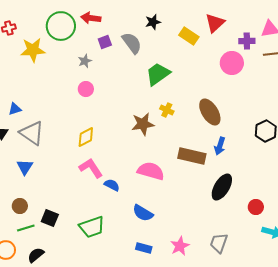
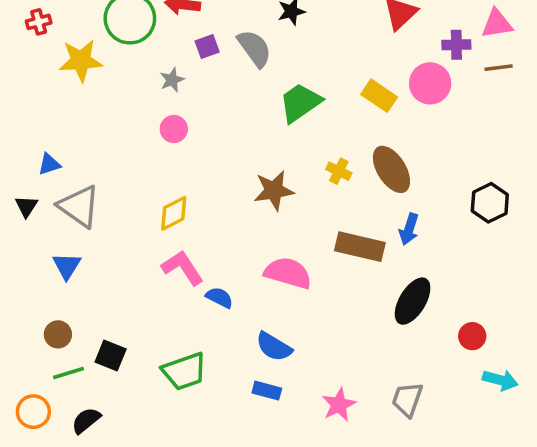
yellow rectangle: (189, 36) -> (379, 96), moved
yellow cross: (167, 110) -> (339, 171), moved
blue rectangle: (144, 248) -> (267, 391), moved

